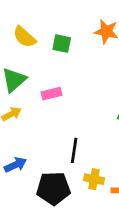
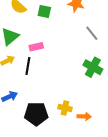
black line: (74, 150) -> (28, 66), moved

